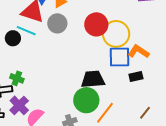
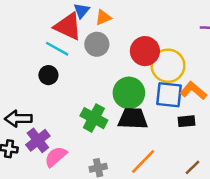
black circle: (13, 38) -> (48, 75), moved
green cross: (17, 78) -> (94, 118), moved, size x1.5
green circle: (86, 100) -> (129, 93), moved

